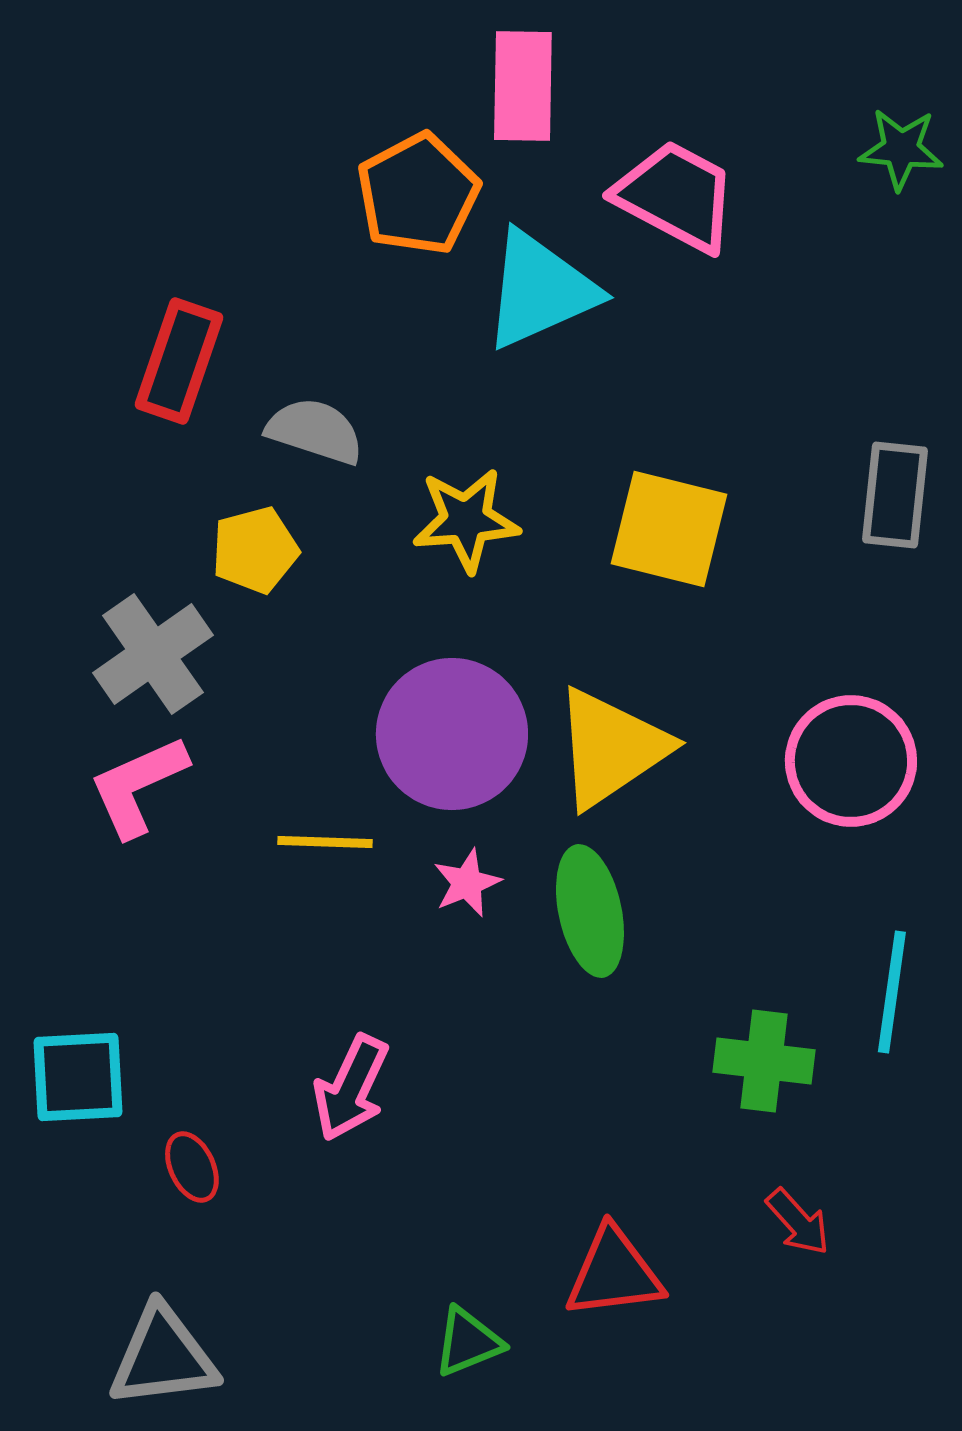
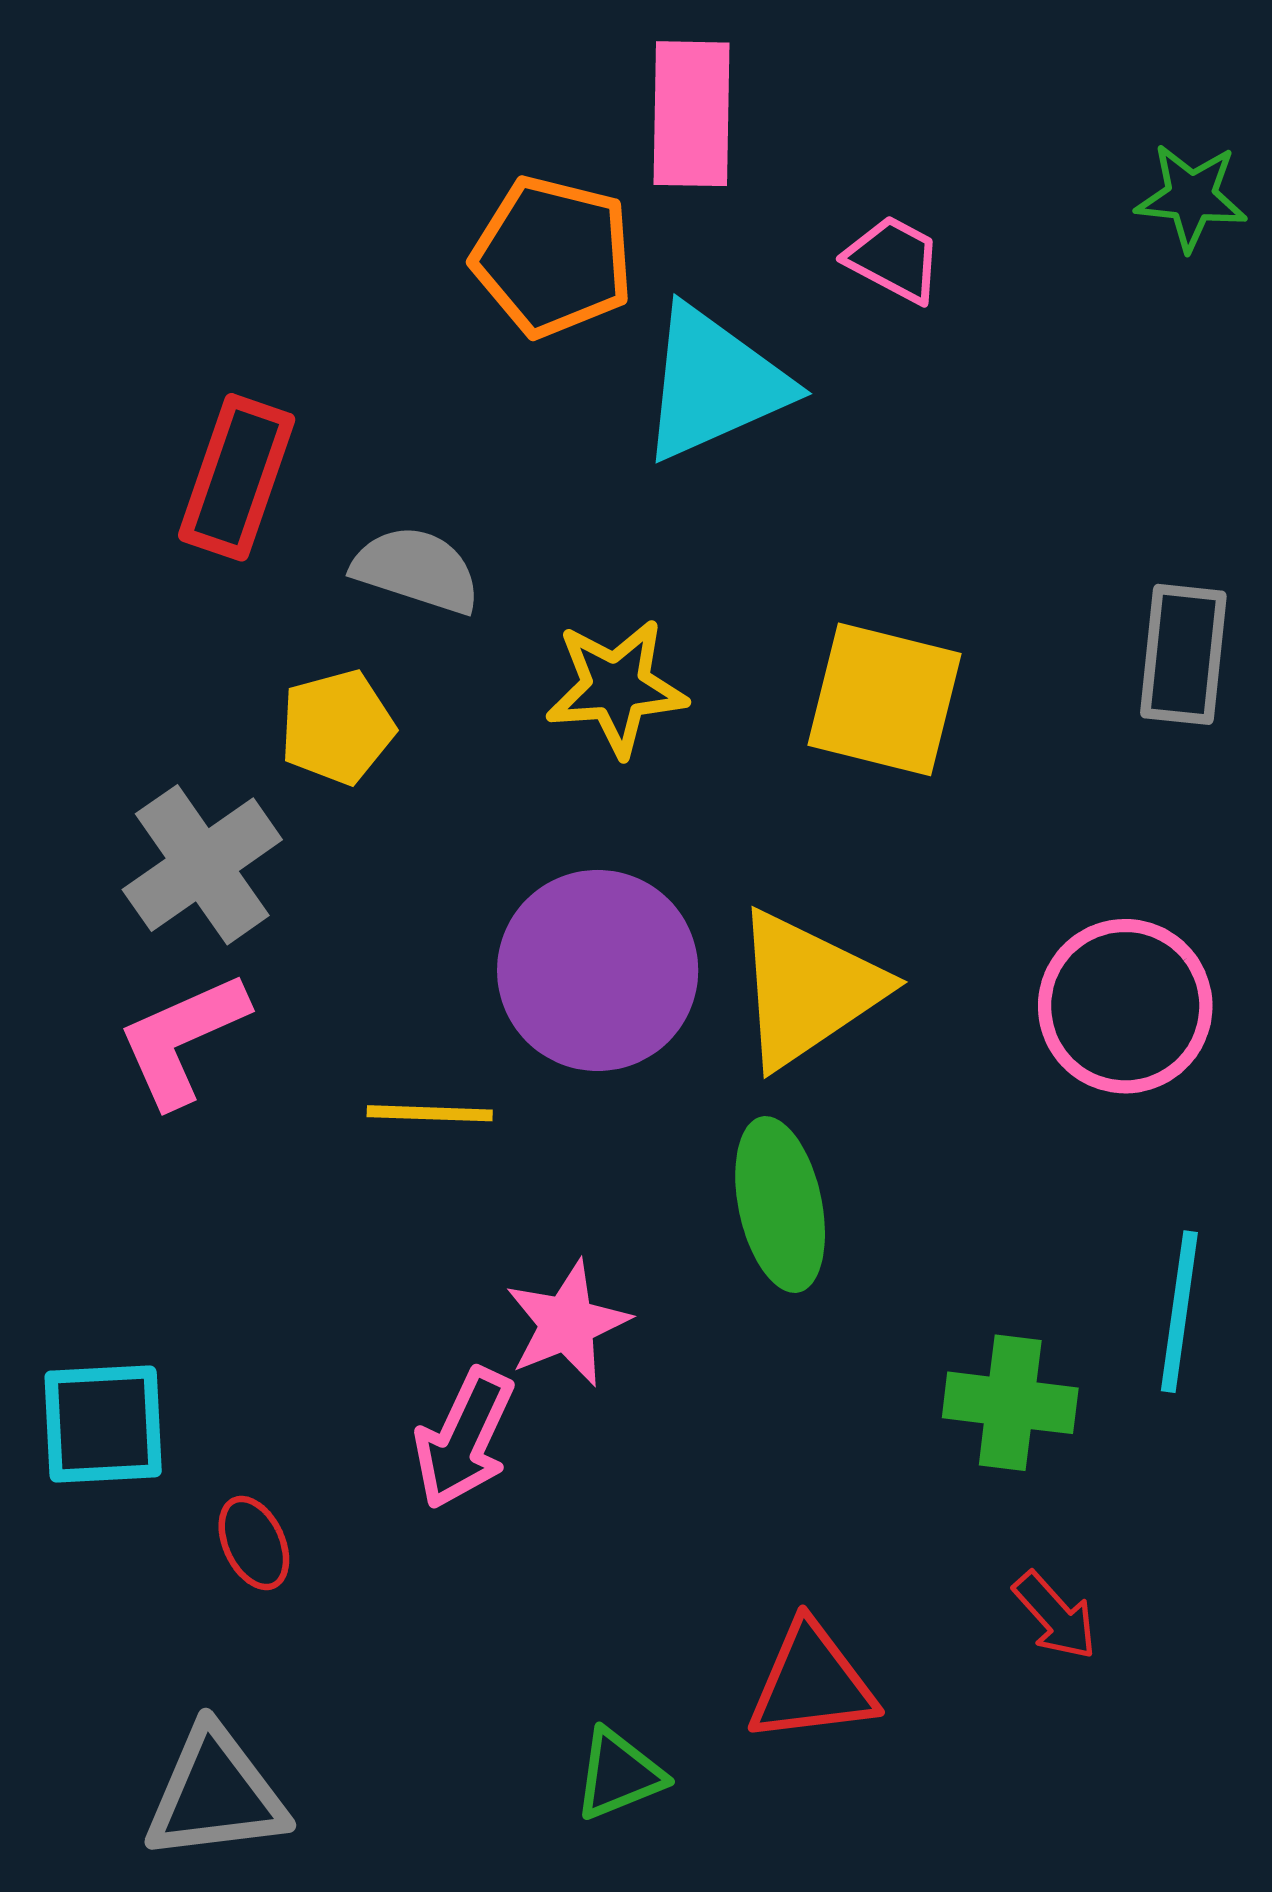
orange pentagon: (418, 194) -> (553, 256), turned -30
pink trapezoid: (676, 196) -> (894, 259), size x0.6
pink star: (467, 883) -> (567, 1323), moved, size x1.4

